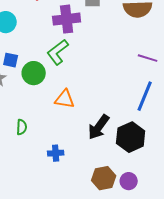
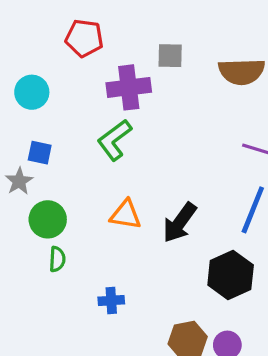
green circle: (34, 73) -> (48, 219), moved
black arrow: (99, 127) -> (180, 223), moved

